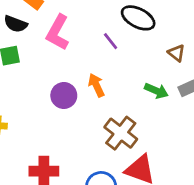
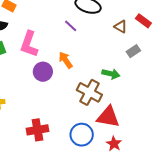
pink L-shape: (58, 32) -> (29, 44), moved
green arrow: (156, 91) -> (111, 74), moved

